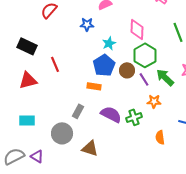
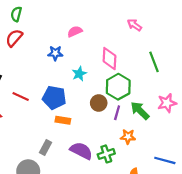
red line: (55, 64) -> (21, 96), turned -42
blue pentagon: (104, 65) -> (54, 98), moved, turned -30
purple line: (144, 79) -> (117, 113), turned 48

